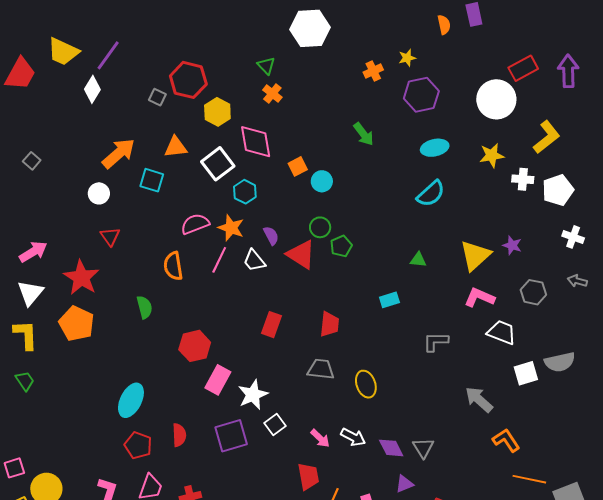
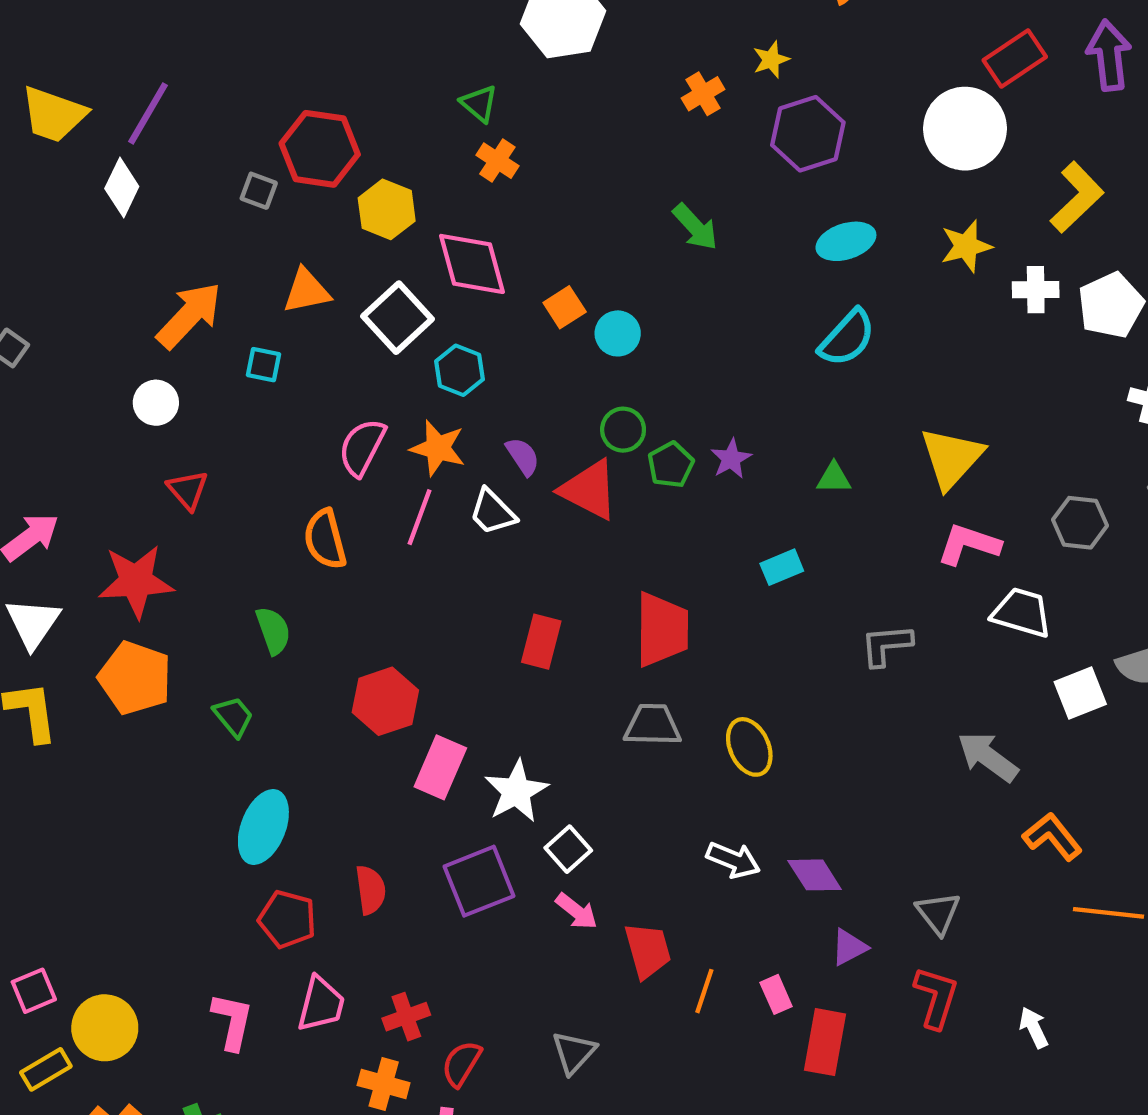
cyan square: (152, 180) -> (263, 365), size x0.7
pink semicircle: (195, 224) -> (362, 447), turned -36
purple star: (512, 245) -> (731, 459), moved, turned 30
red star: (81, 278) -> (136, 581), turned -30
red trapezoid: (330, 324) -> (662, 630), size x1.4
green trapezoid: (25, 381) -> (233, 717), moved
pink arrow: (320, 438) -> (577, 911), moved
gray triangle: (423, 448) -> (938, 913), moved

